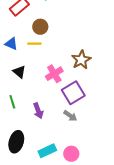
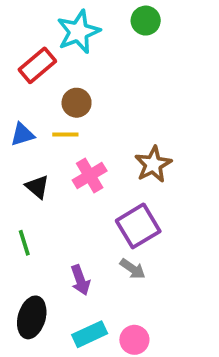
blue triangle: (11, 44) -> (22, 134), turned -40
pink cross: (54, 74) -> (90, 176), moved
purple arrow: (38, 111) -> (80, 280), moved

